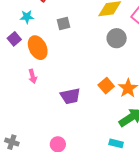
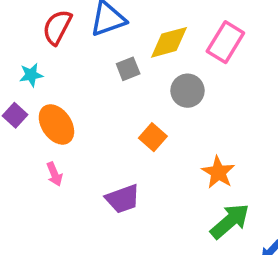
gray square: (63, 23) -> (128, 69), moved
orange square: (106, 86) -> (153, 137), moved

